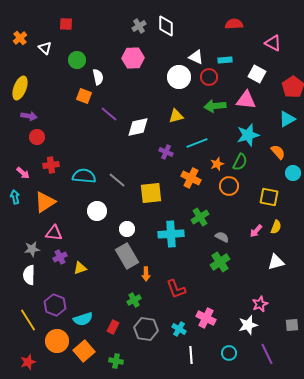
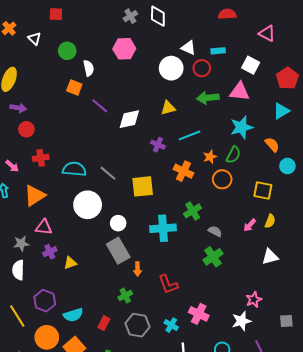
white circle: (97, 211) -> (88, 205), size x1.4

